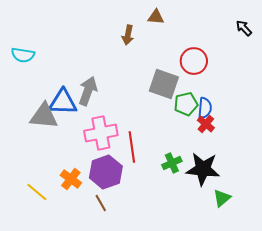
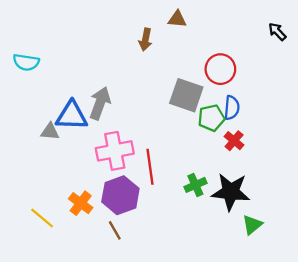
blue semicircle: (205, 108) -> (232, 108), moved
gray triangle: (44, 116) -> (50, 132), size x0.6

